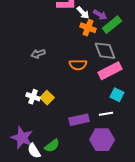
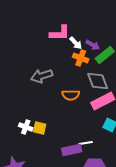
gray arrow: (38, 54) -> (42, 76), moved, size x1.5
yellow square: (47, 98) -> (40, 128), turned -32
white line: (106, 114) -> (86, 143), moved

